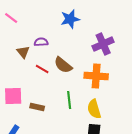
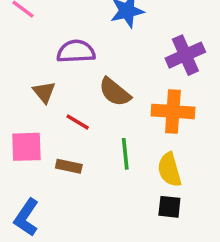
purple semicircle: (41, 42) -> (76, 51), size x1.5
brown triangle: (23, 52) -> (44, 92), moved
red line: (42, 69) -> (78, 122), moved

